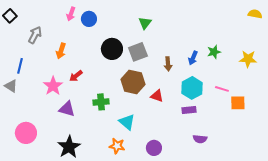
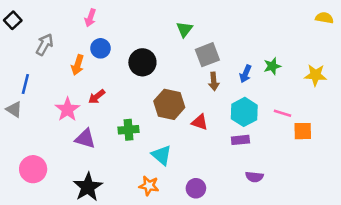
blue circle: (89, 19) -> (100, 48), moved
gray square: (138, 52) -> (207, 55), moved

